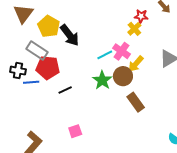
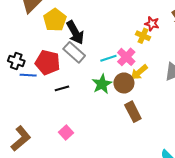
yellow cross: (134, 29) -> (143, 36), turned -32
gray rectangle: (37, 51) -> (74, 52), moved
pink square: (75, 131) -> (66, 132), turned -32

